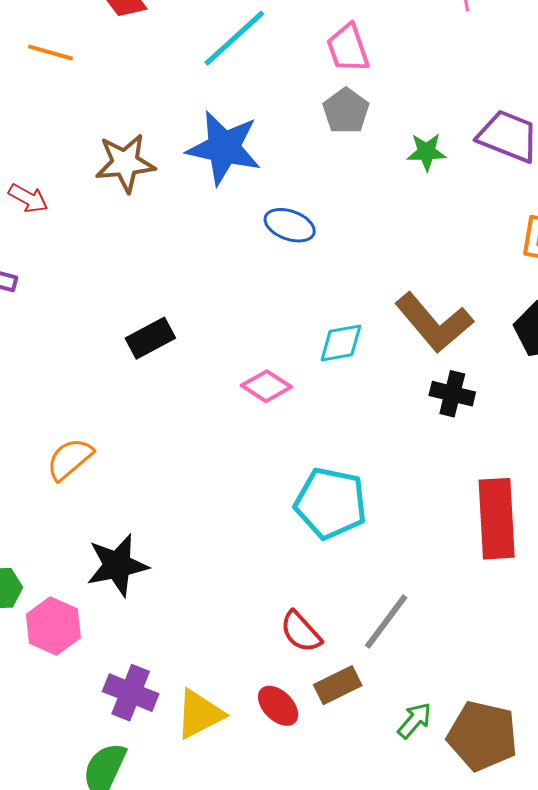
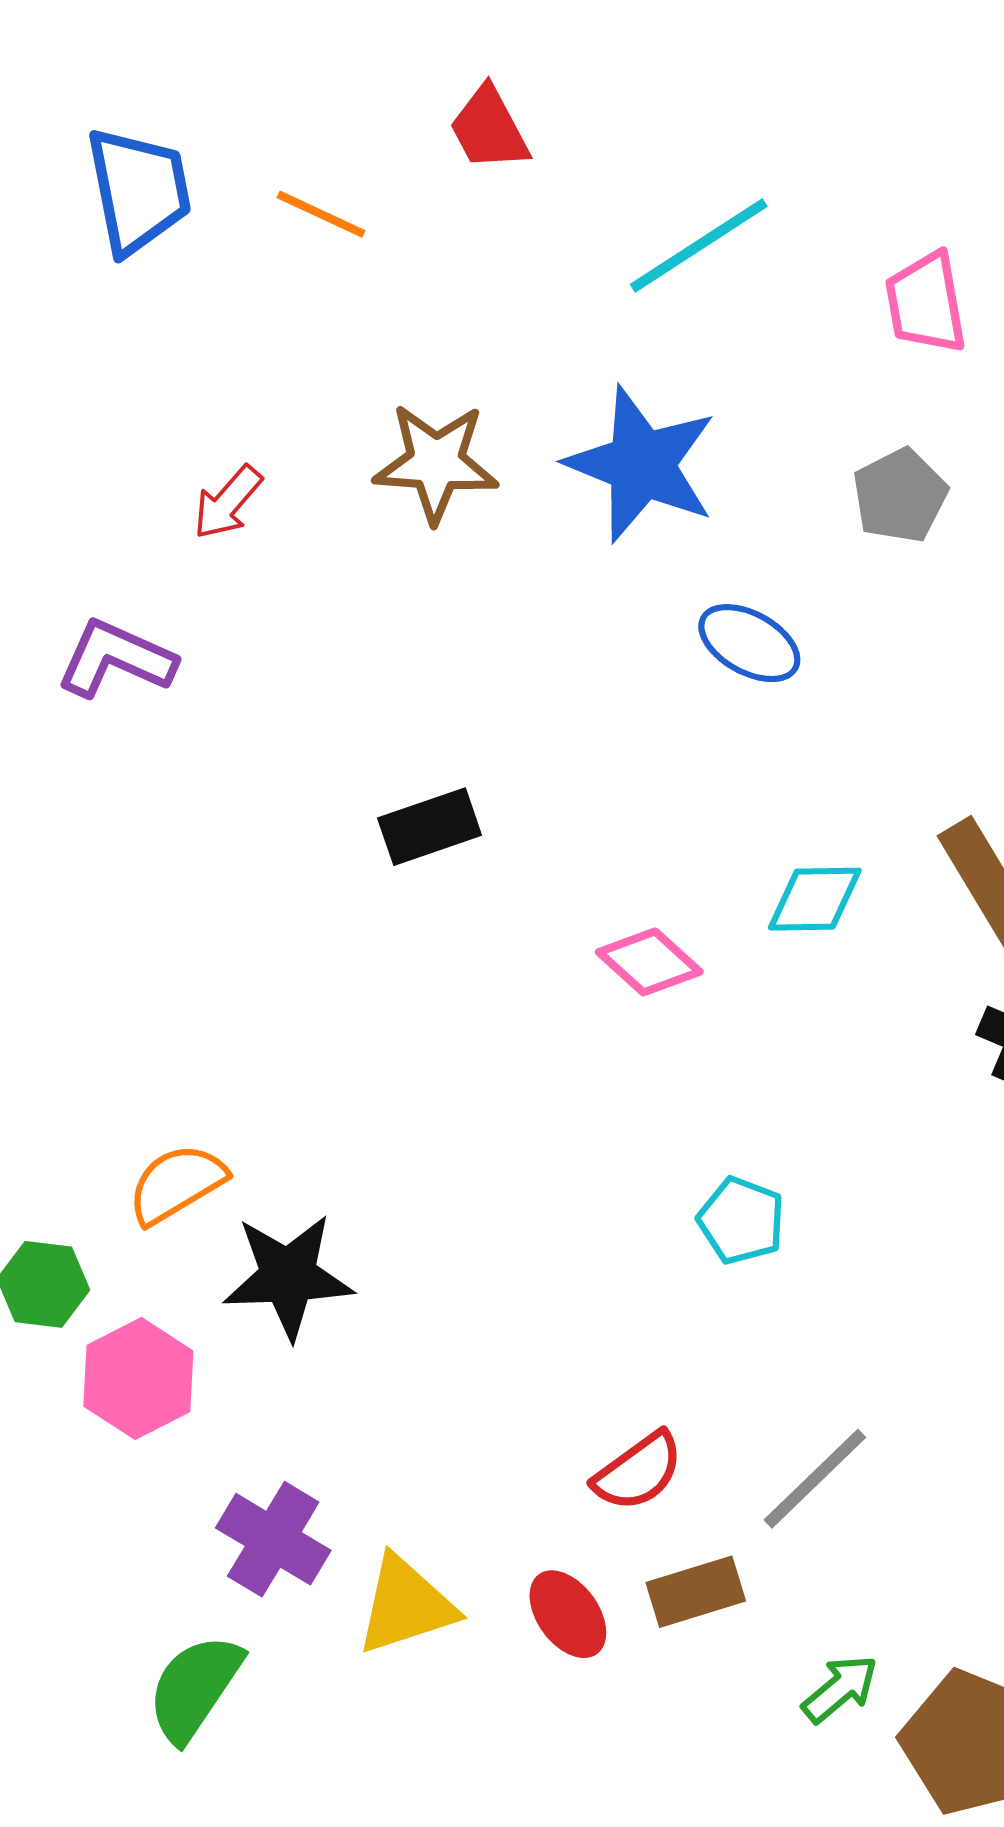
gray pentagon: (346, 111) -> (900, 496), moved
red arrow: (28, 198) -> (228, 502), turned 93
orange semicircle: (70, 459) -> (177, 1184), moved
cyan pentagon: (331, 503) -> (741, 1220), size x0.6
red semicircle: (301, 632) -> (638, 1472), turned -93

